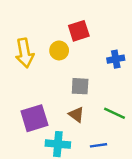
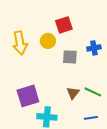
gray square: (80, 86) -> (70, 57), moved
brown triangle: (76, 115) -> (73, 93), moved, turned 32
blue line: (99, 145) -> (91, 118), moved

